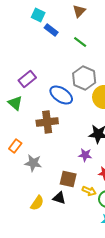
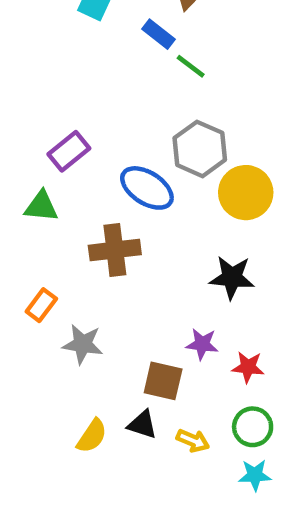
blue rectangle: (51, 30) -> (158, 34), moved
green triangle: (15, 103) -> (41, 206), turned -35
purple star: (85, 155) -> (202, 344), moved
yellow arrow: (89, 191) -> (193, 441), moved

